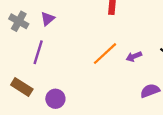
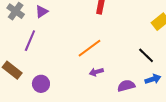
purple arrow: (134, 56) -> (96, 72), moved

